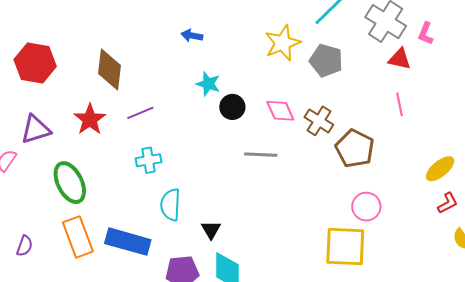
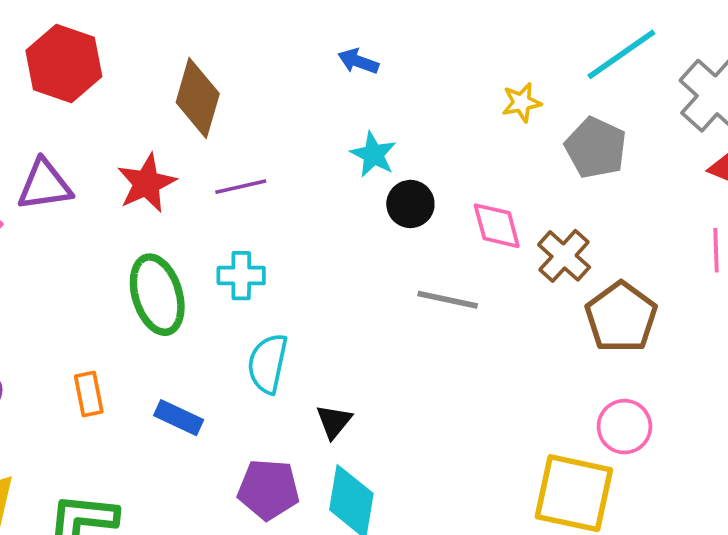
yellow star: (283, 43) -> (522, 103), size x0.6
green ellipse: (70, 183) -> (157, 295), moved
orange rectangle: (78, 237) -> (89, 394), size x0.6
blue rectangle: (128, 242) -> (179, 418), size x0.6

